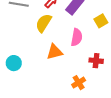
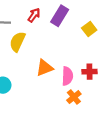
yellow semicircle: (44, 23) -> (17, 42), moved
pink semicircle: (77, 37) -> (67, 76), moved

